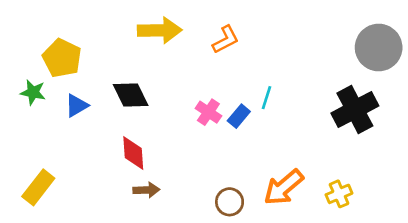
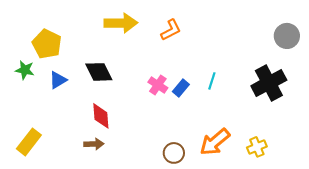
gray circle: (379, 47) -> (287, 36), size x0.7
cyan line: (266, 98) -> (212, 81), moved
brown arrow: (146, 190) -> (94, 144), moved

